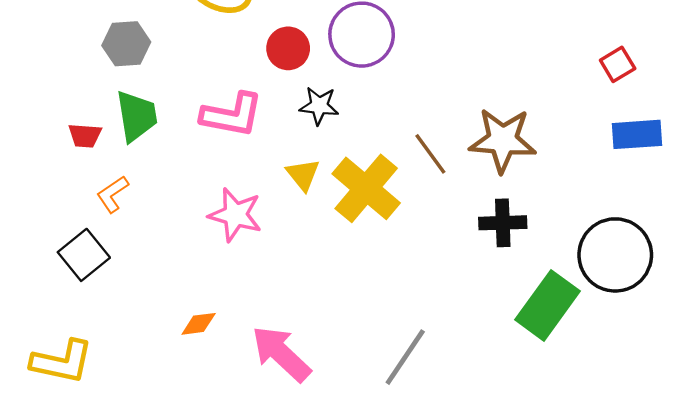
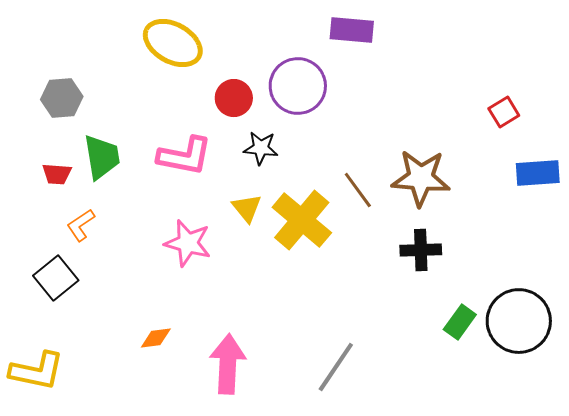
gray hexagon: (126, 44) -> (62, 98), moved
red square: (618, 64) -> (504, 112), moved
black circle: (615, 255) -> (519, 321), moved
green rectangle: (547, 305) -> (460, 322), size x0.6
pink arrow: (281, 354) -> (228, 364), turned 50

